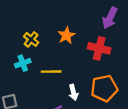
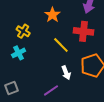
orange star: (66, 35) -> (52, 15), moved
yellow line: (51, 72) -> (61, 45), moved, turned 54

